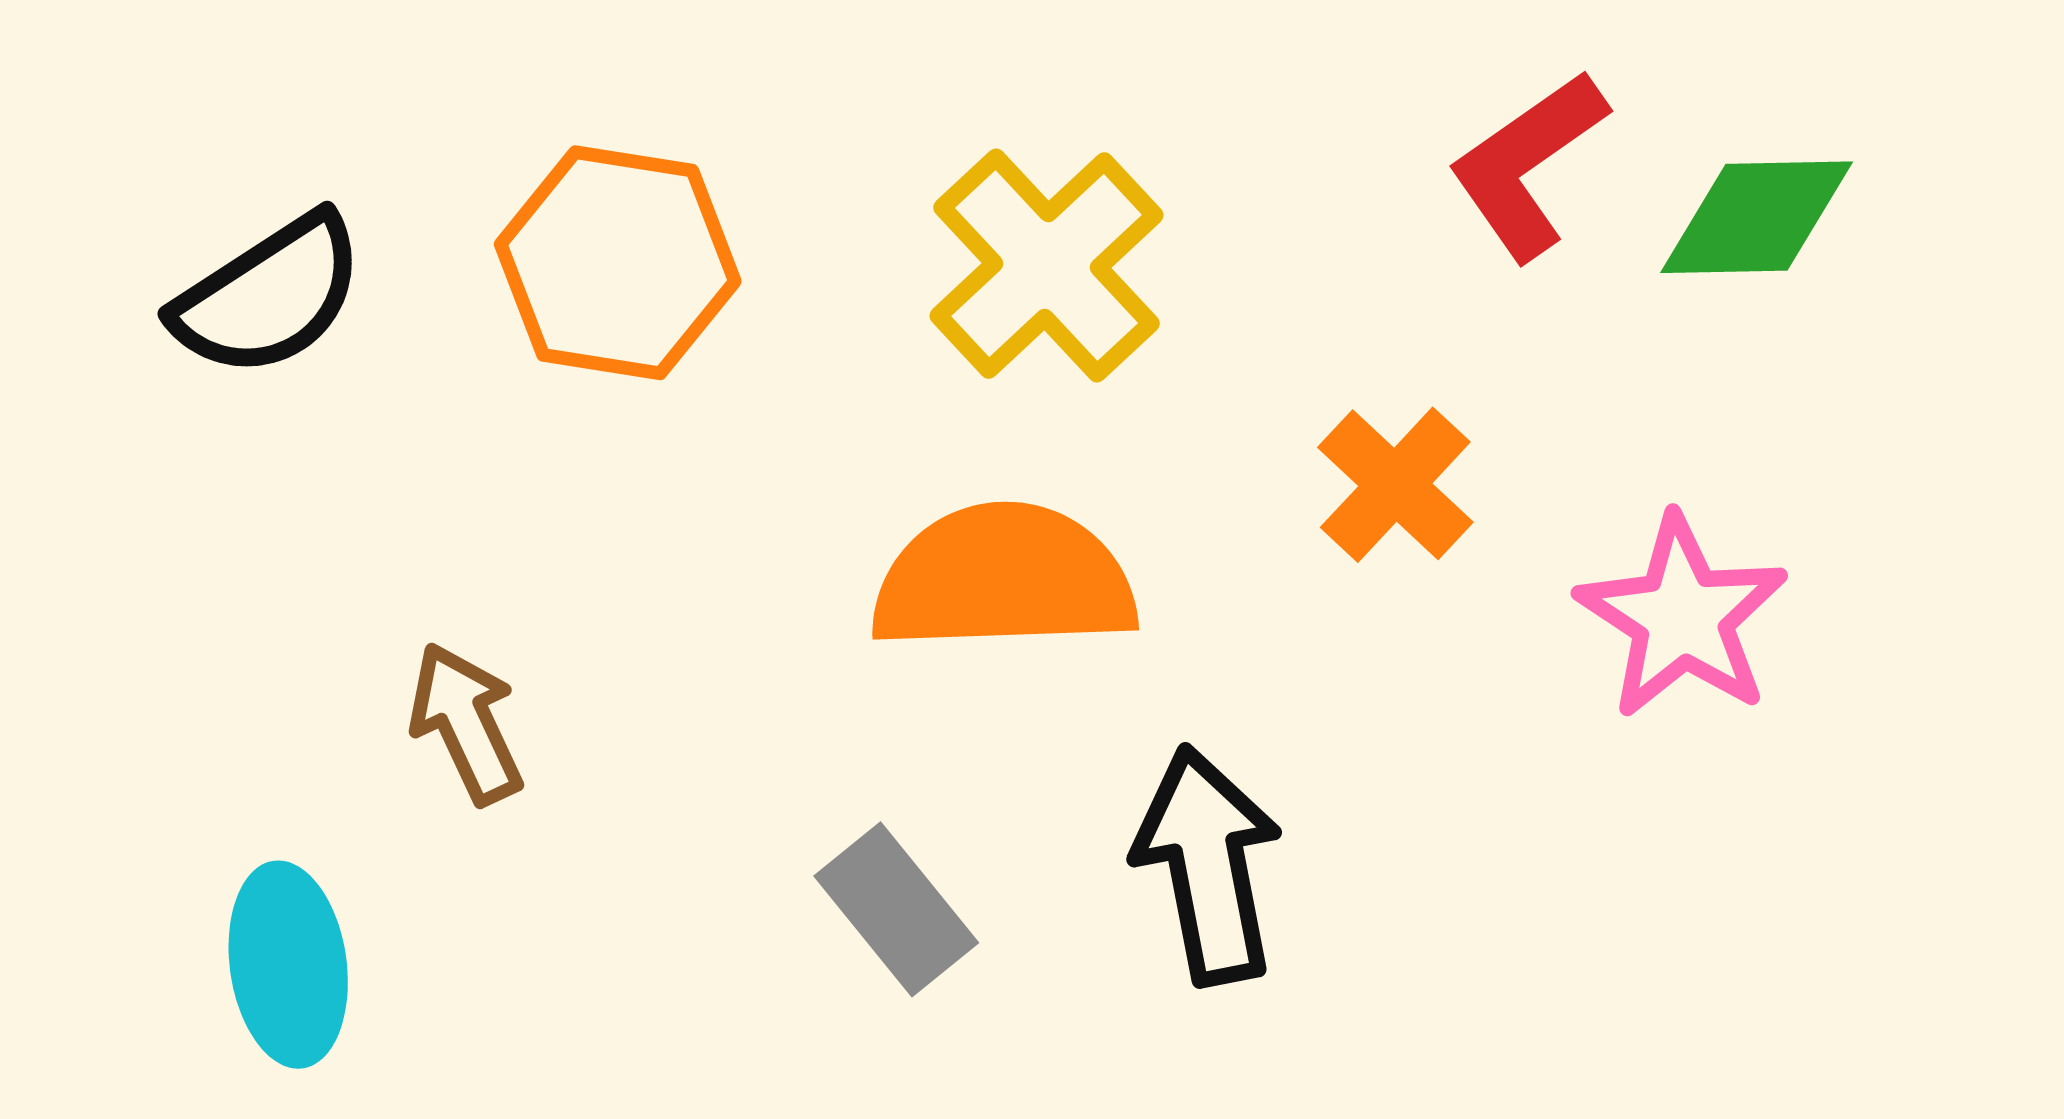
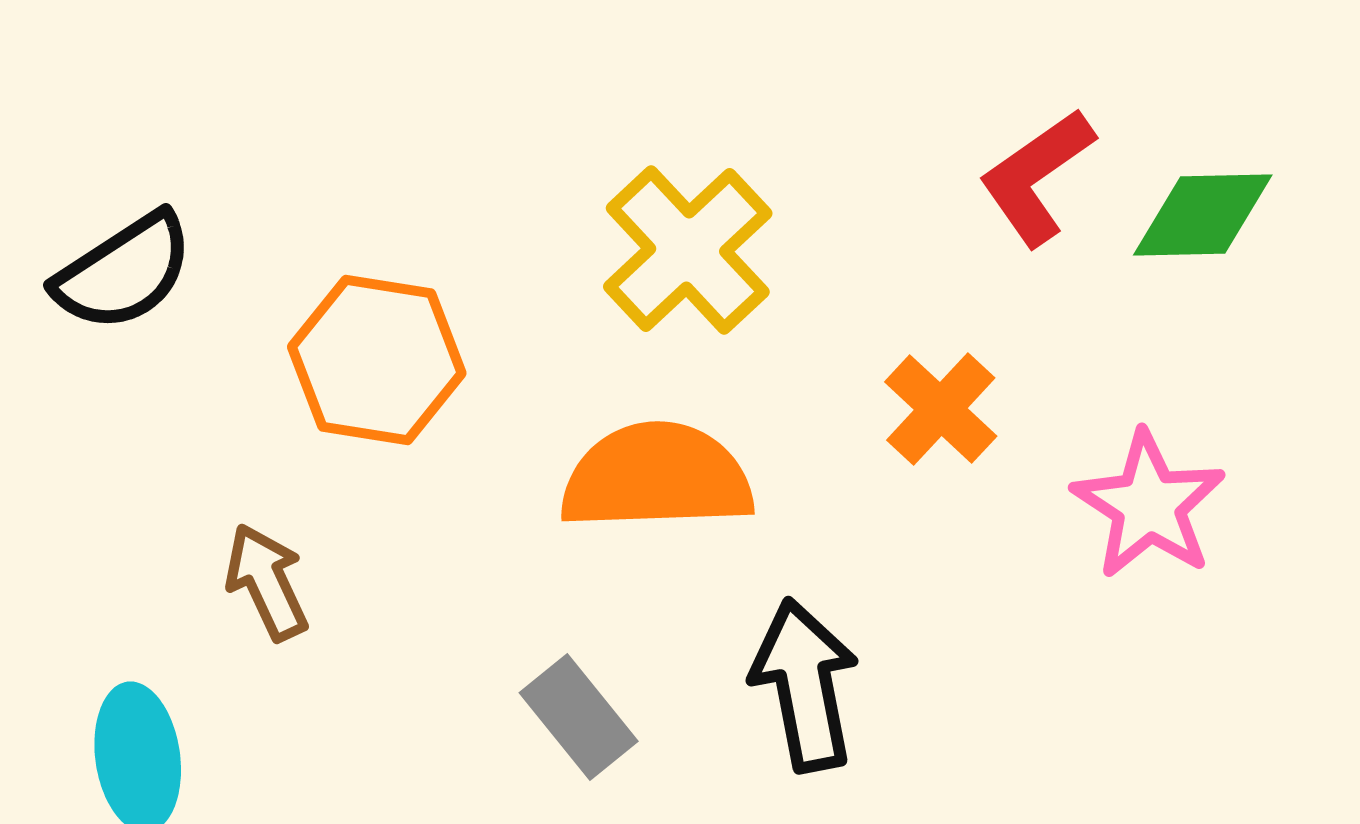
orange hexagon: (618, 263) -> (377, 360), moved

